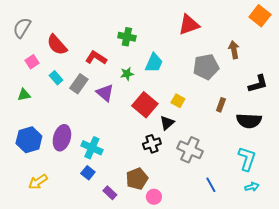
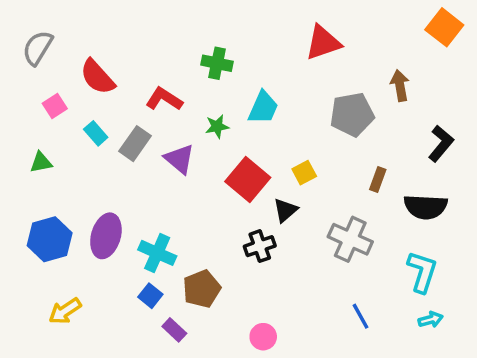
black L-shape: (258, 84) -> (441, 144), turned -35
yellow square: (178, 101) -> (304, 173), turned 32
gray cross: (190, 150) -> (350, 239), moved
brown pentagon: (137, 179) -> (202, 289), moved
purple rectangle: (110, 193) -> (174, 330), moved

